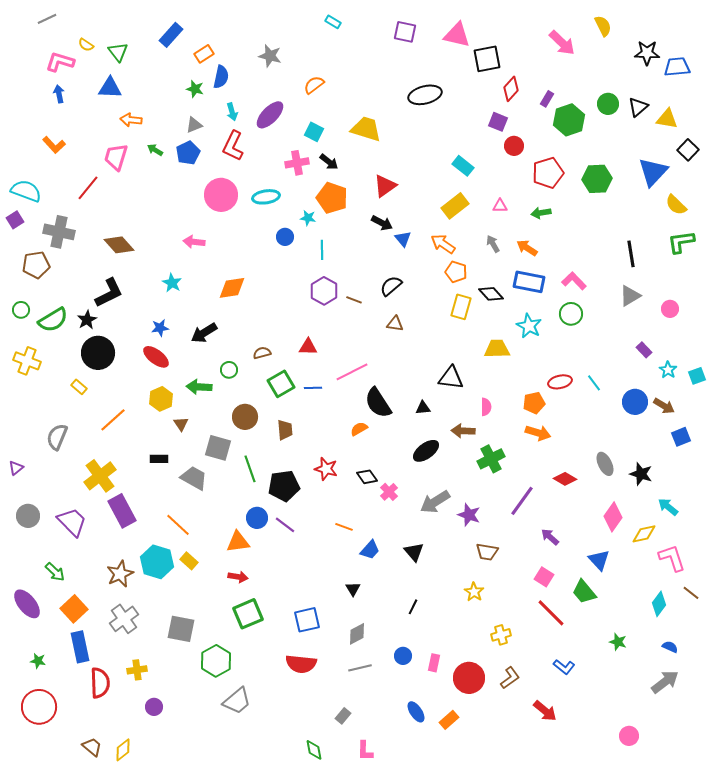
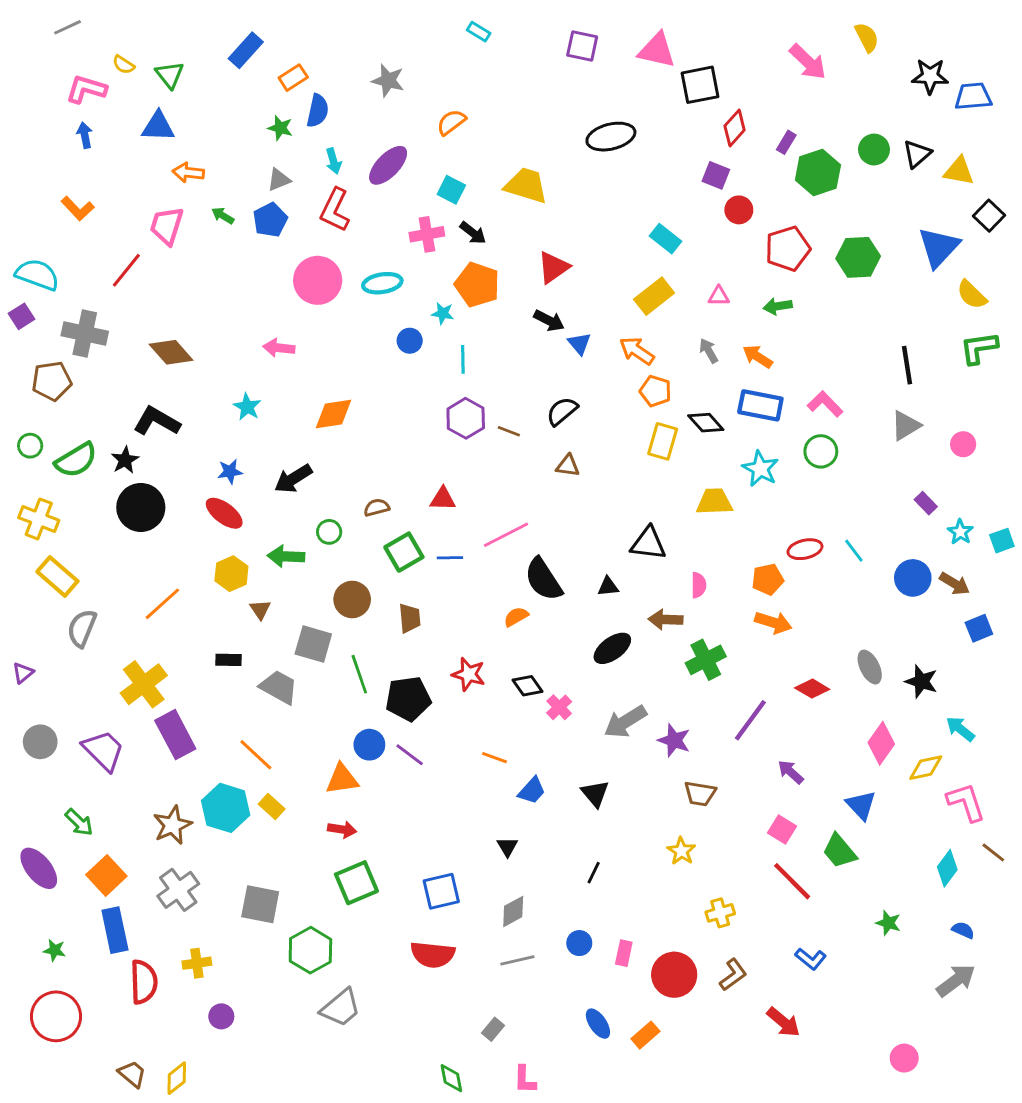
black L-shape: (109, 293) -> (157, 421), turned -124
yellow rectangle: (79, 387) -> (57, 576), moved, size x1.8

